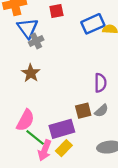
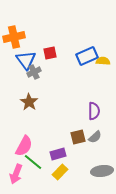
red square: (56, 11) -> (50, 53), moved
purple rectangle: (62, 129) -> (58, 154), size x0.7
pink arrow: (45, 150) -> (16, 174), moved

